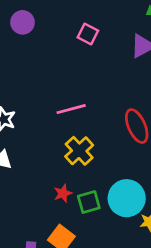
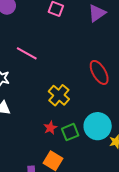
pink line: (71, 109) -> (27, 53), moved, turned 50

